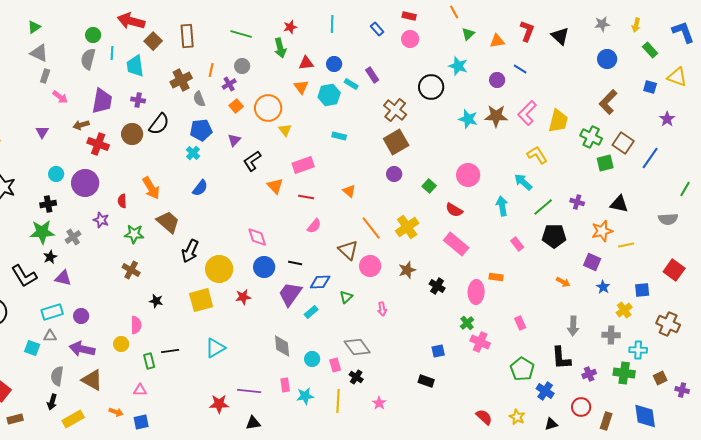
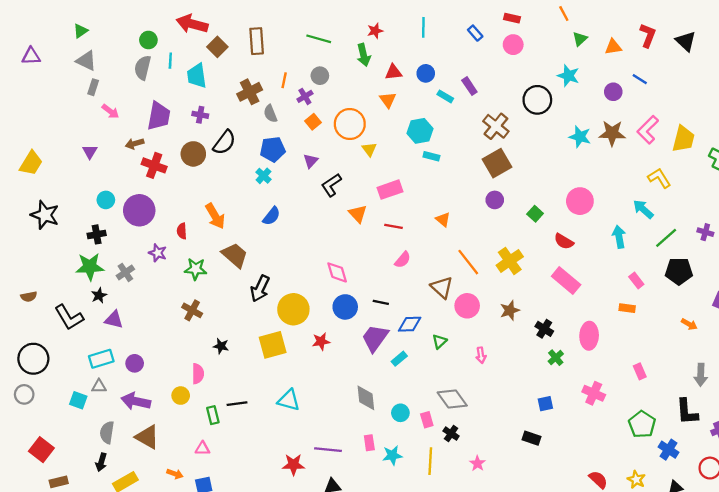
cyan hexagon: (329, 95) -> (420, 131), moved
orange rectangle: (496, 277) -> (627, 308), moved
green cross: (467, 323) -> (556, 358), moved
cyan triangle: (215, 348) -> (289, 400), turned 45

